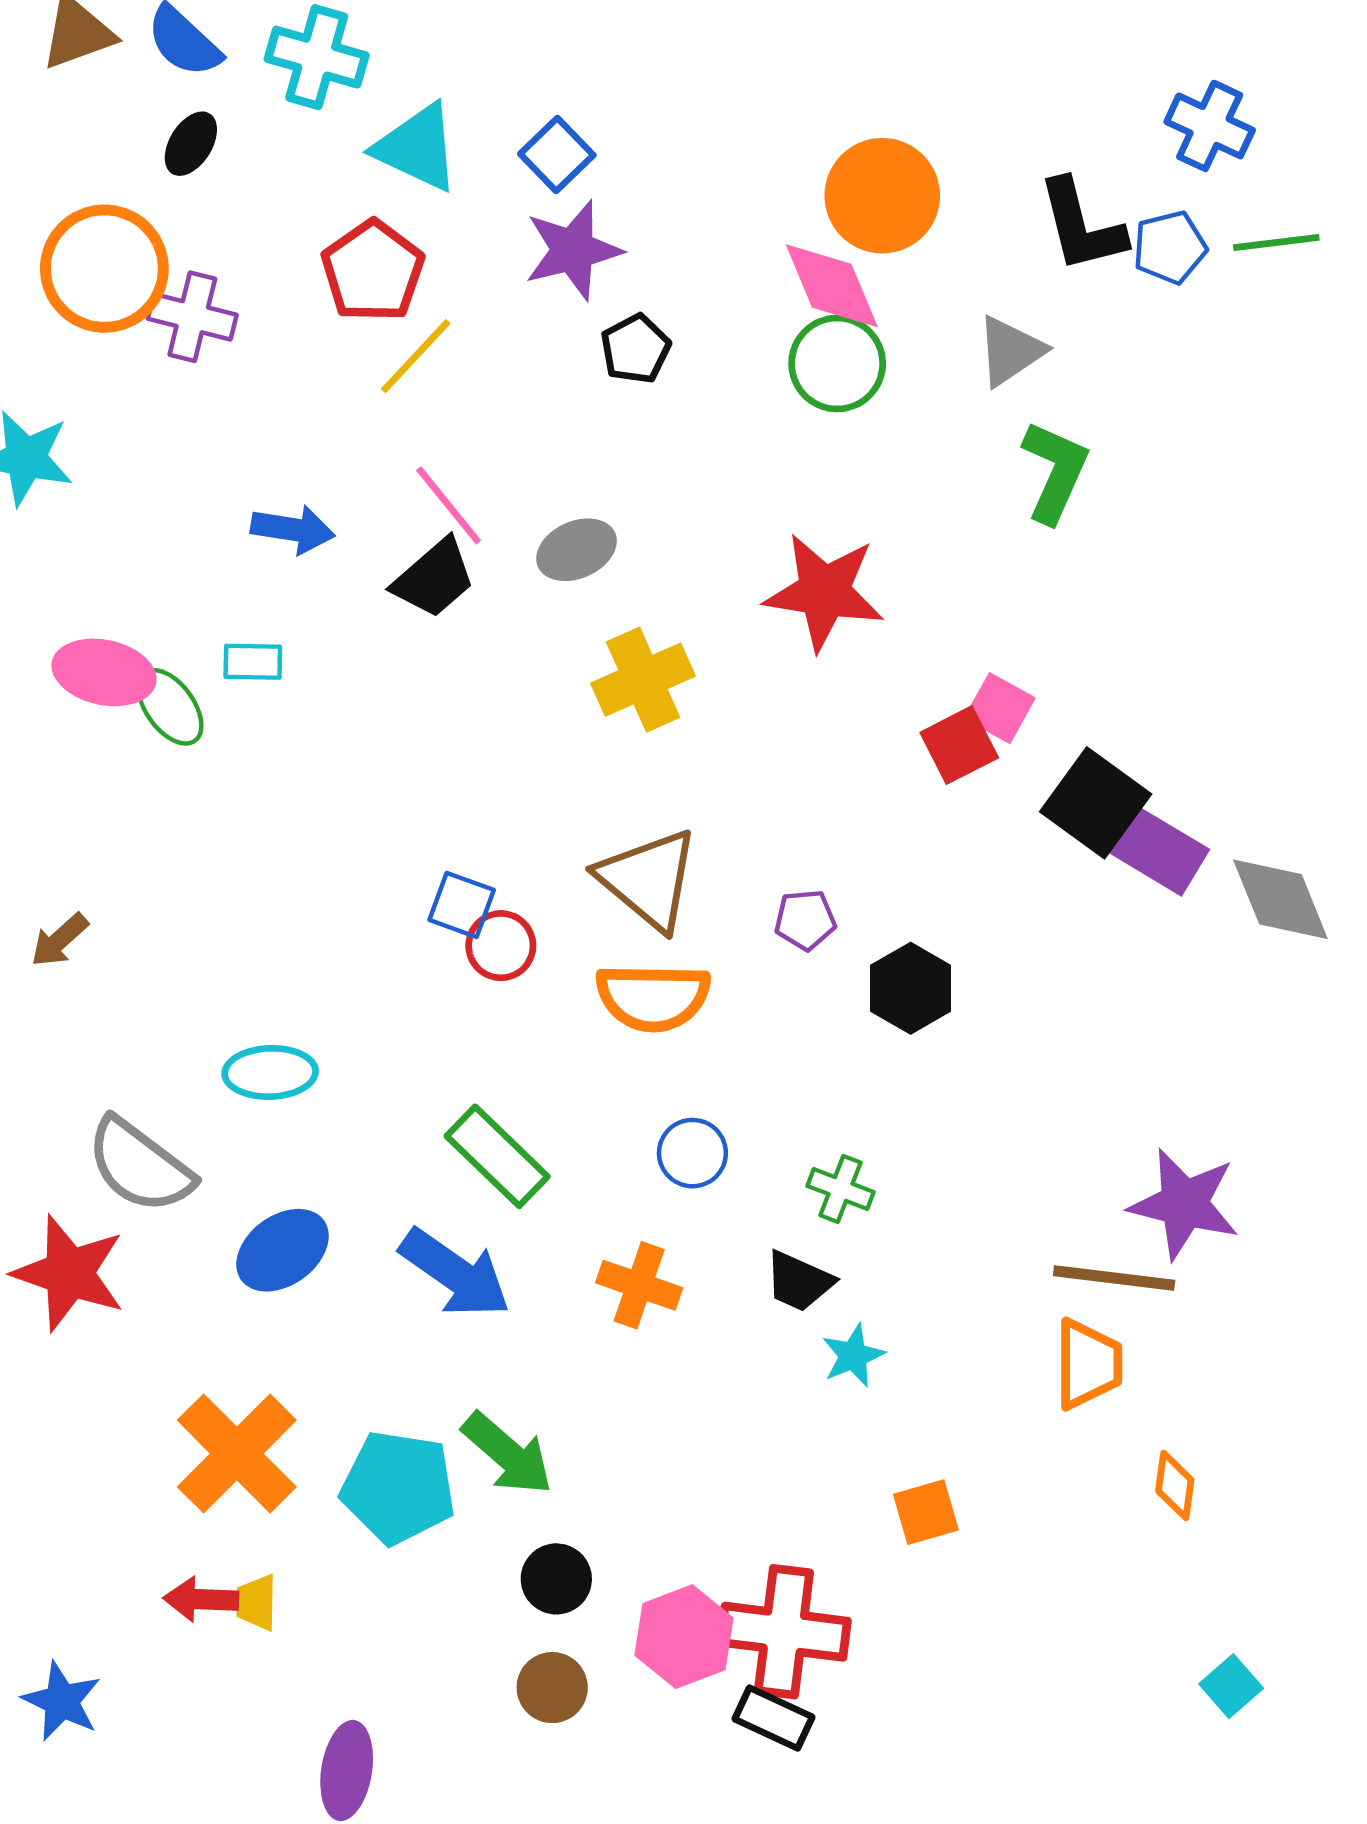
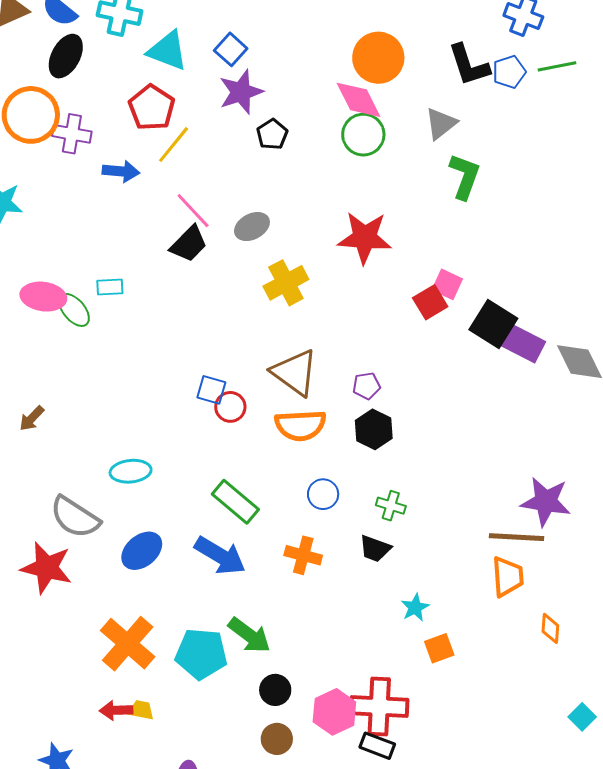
black ellipse: (191, 144) -> (66, 56), size x1.5
blue arrow: (293, 529) -> (121, 171), moved
black hexagon: (911, 988) -> (374, 429), moved
cyan star: (853, 1356) -> (415, 608), moved
yellow trapezoid: (256, 1603) -> (141, 710), turned 104

